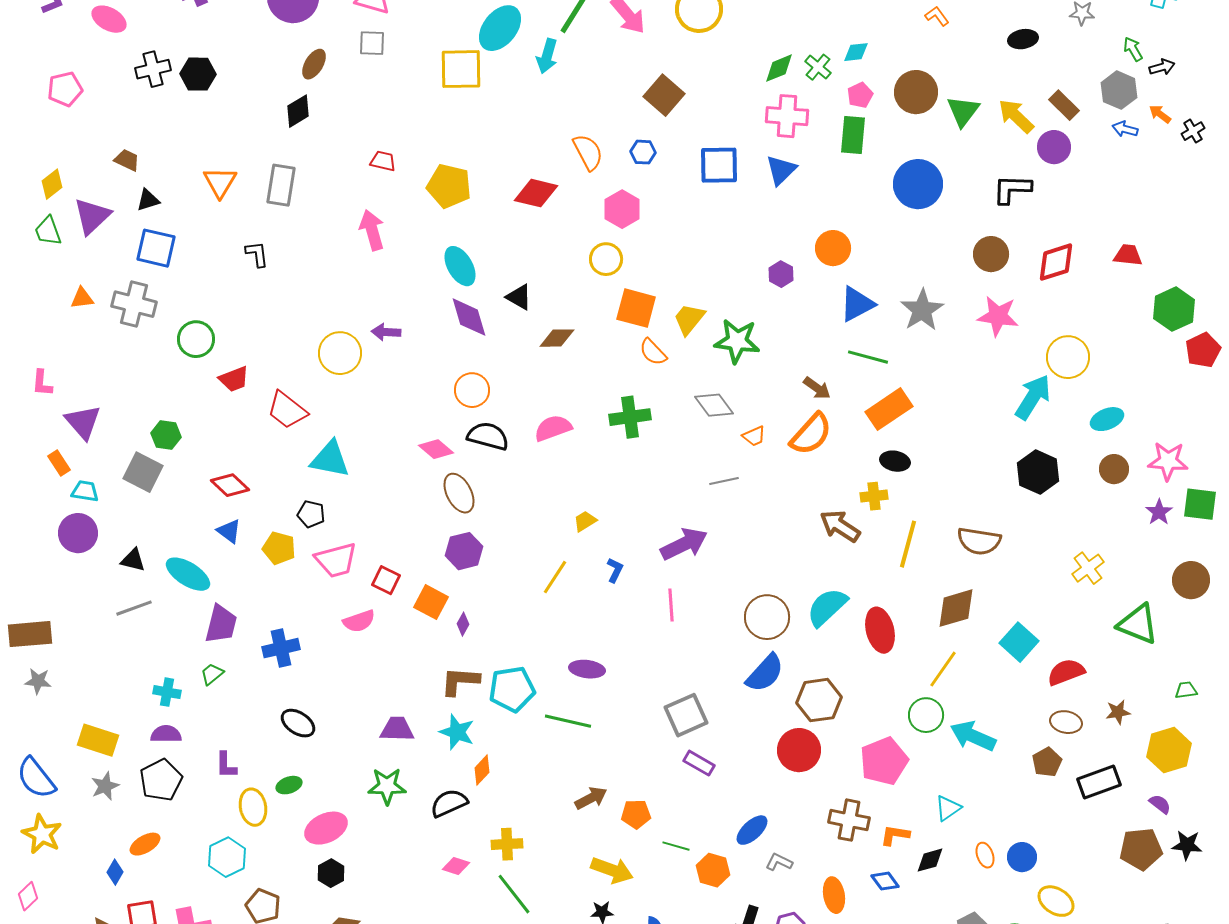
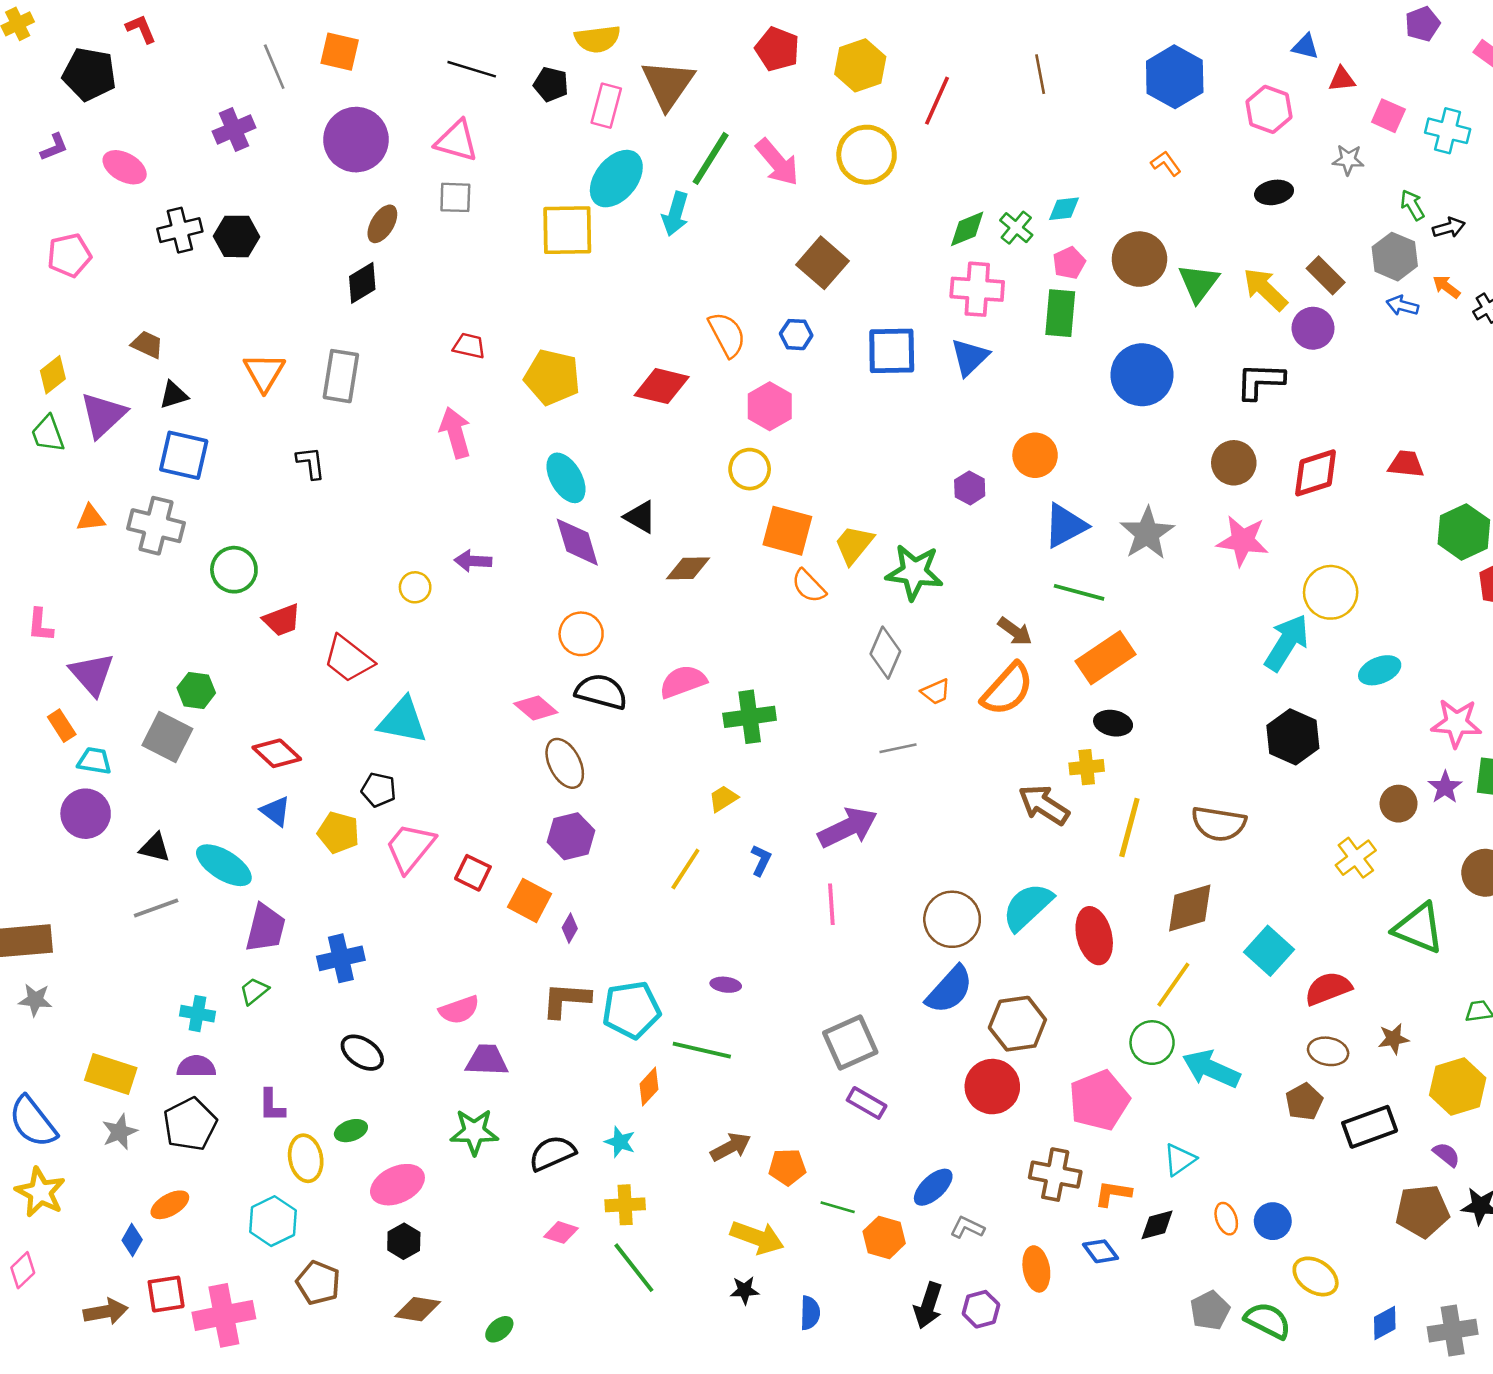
yellow circle: (340, 353) -> (415, 587), size x0.6
gray diamond: (714, 405) -> (885, 653), turned 60
green cross: (630, 417) -> (750, 717), moved
brown circle: (1114, 469) -> (1399, 804), moved
pink trapezoid: (336, 560) -> (410, 848), turned 144
pink semicircle: (359, 621) -> (459, 1010), moved
purple ellipse: (587, 669) -> (726, 985), size x0.7
cyan star: (457, 732) -> (620, 1142), moved, size x0.7
orange diamond: (482, 770) -> (649, 1087), moved

